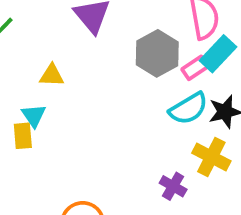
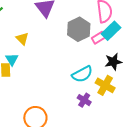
yellow triangle: (52, 75) -> (22, 39), turned 40
cyan semicircle: (188, 108) -> (82, 74), moved

